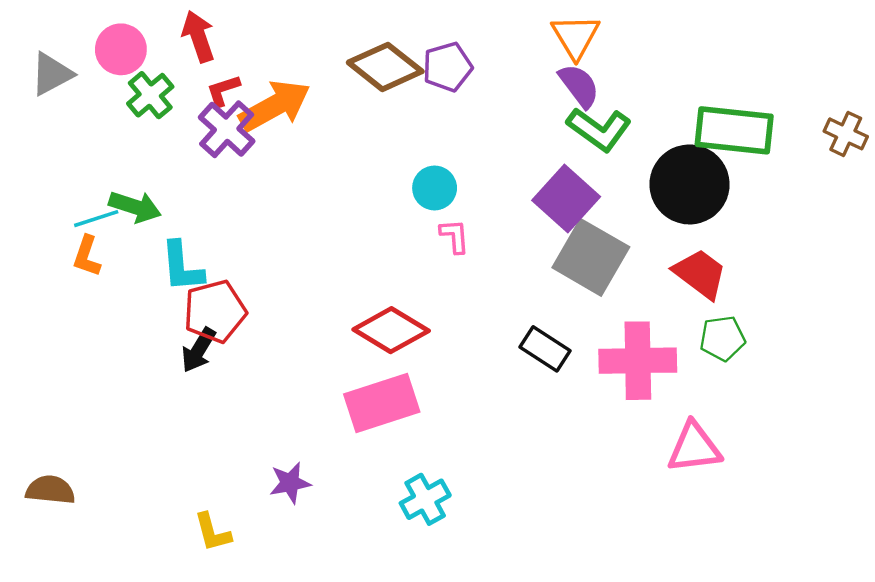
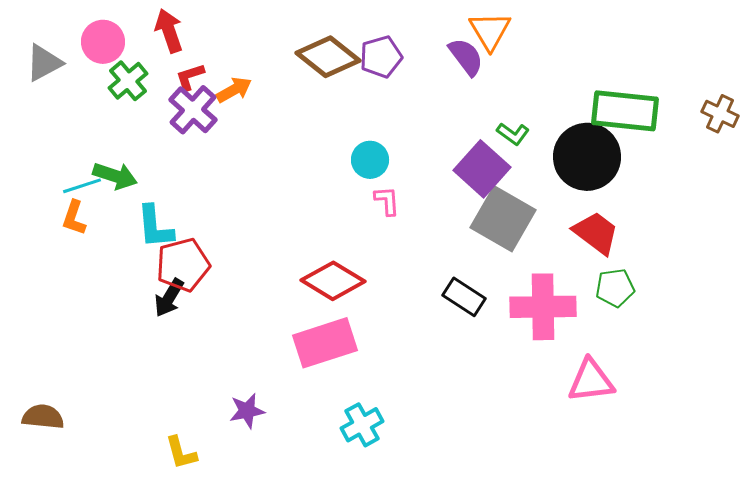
purple semicircle: (579, 86) -> (466, 57), moved
orange arrow: (275, 106) -> (234, 90), size x0.6
green L-shape: (599, 129) -> (513, 134), moved, size x0.6

